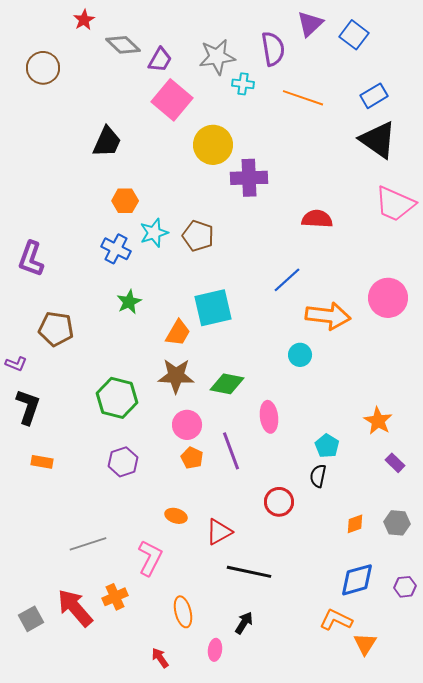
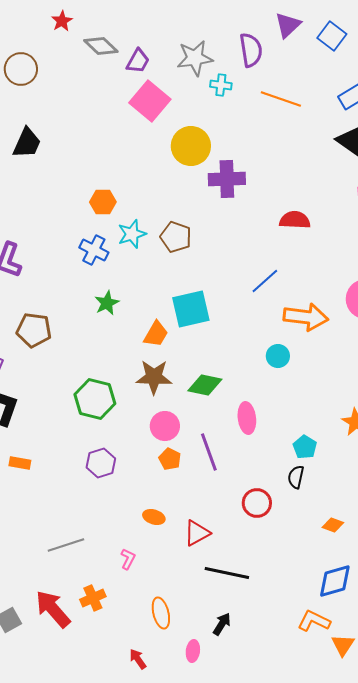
black trapezoid: (107, 142) -> (27, 143), moved
orange diamond: (355, 524) -> (333, 525), turned 40
pink L-shape: (150, 558) -> (128, 559), size x0.6

